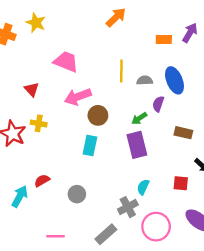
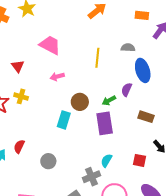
orange rectangle: (164, 40) -> (142, 15), moved
gray semicircle: (145, 80) -> (128, 48), moved
pink arrow: (78, 97) -> (57, 77), size x0.6
brown circle: (98, 115) -> (80, 102), moved
red semicircle: (42, 181) -> (19, 146), turned -40

